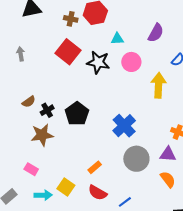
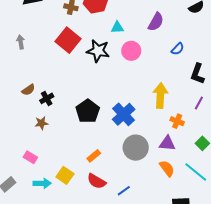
yellow arrow: (159, 85) -> (160, 96), moved
black pentagon: (77, 114) -> (88, 111), moved
brown star: (42, 135) -> (41, 123), size x0.6

